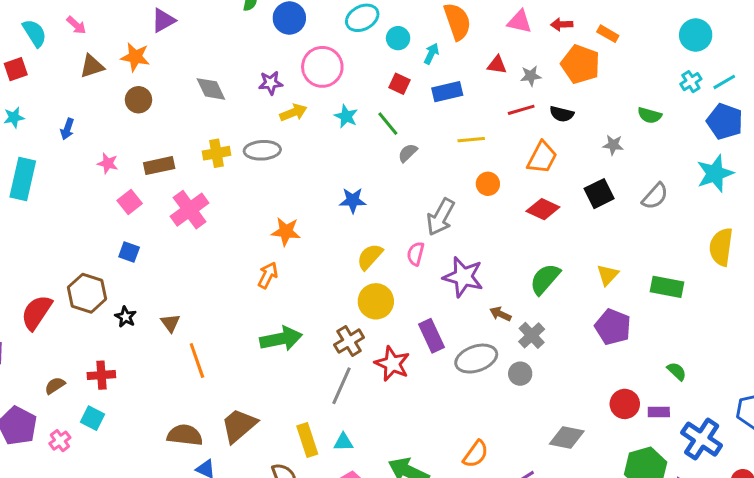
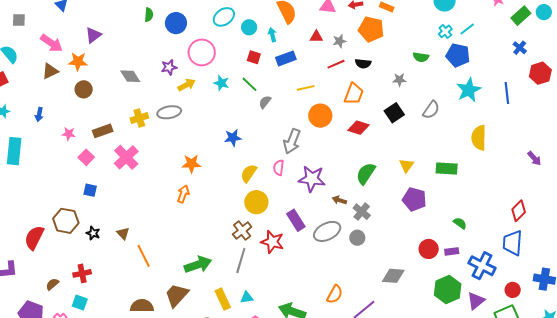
pink arrow: (76, 25) -> (51, 43), moved, size x1.6
cyan arrow: (431, 54) -> (272, 35), turned -32
blue pentagon: (725, 121) -> (458, 55), moved
orange circle: (488, 184) -> (320, 116), size x1.5
green arrow: (281, 339) -> (198, 265), moved

